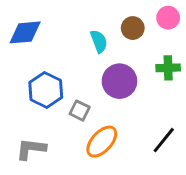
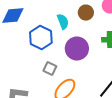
blue hexagon: (46, 90) -> (41, 38), moved

